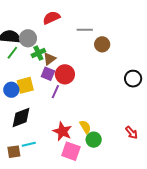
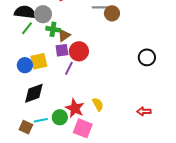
brown circle: (102, 44) -> (112, 13), moved
green cross: (38, 53) -> (53, 29), turned 32
purple square: (48, 74) -> (62, 50), turned -32
red arrow: (131, 133) -> (144, 111), turned 128
green circle: (94, 140) -> (60, 117), moved
brown square: (14, 152) -> (26, 127), turned 32

